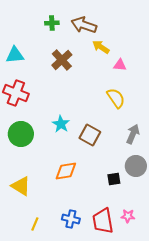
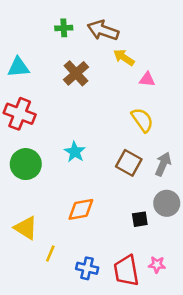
brown square: (90, 135) -> (129, 163), moved
yellow line: (35, 224) -> (50, 254), moved

